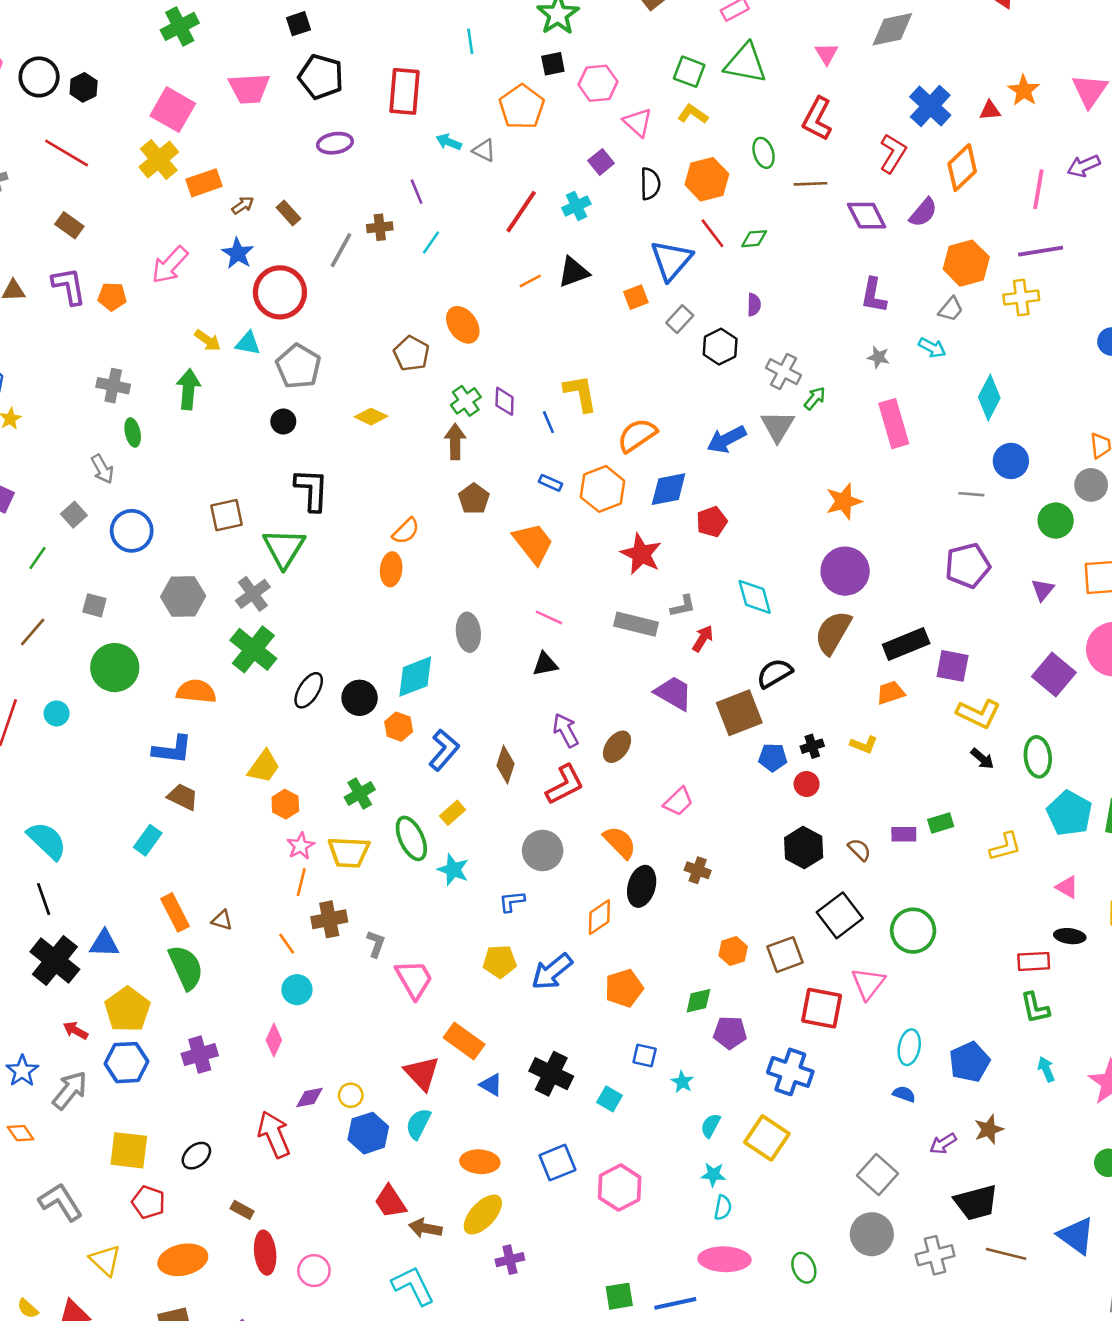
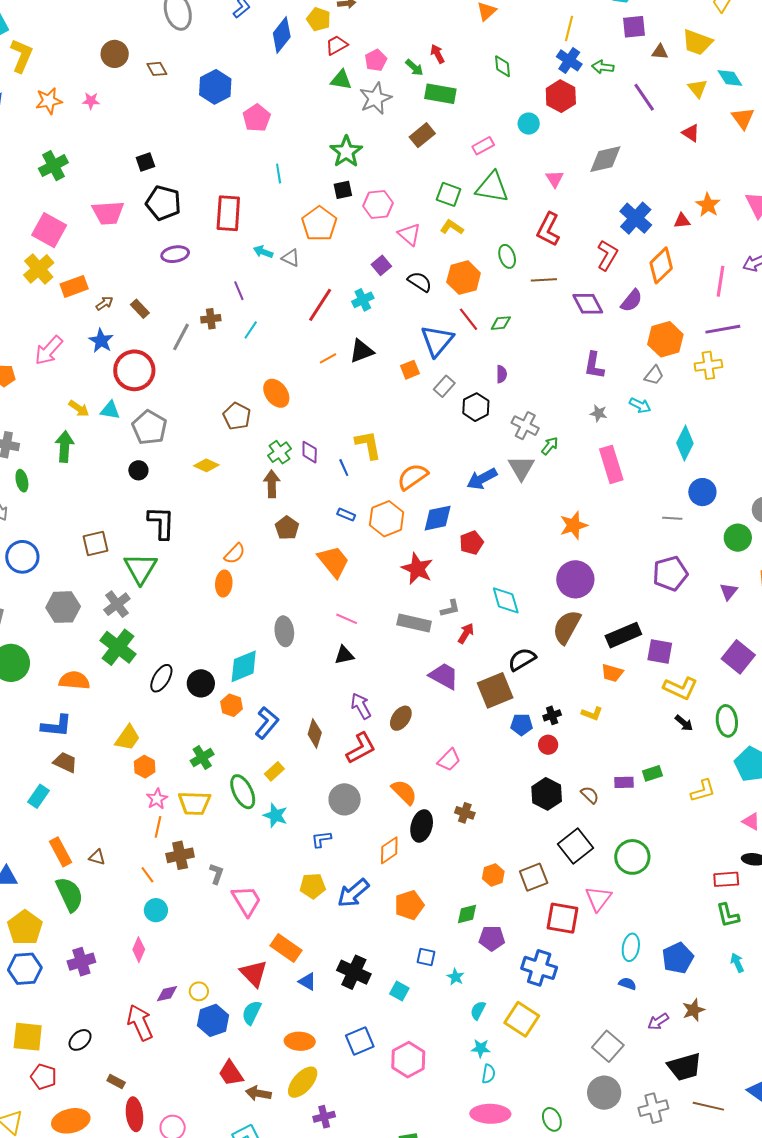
black semicircle: (650, 184) -> (420, 282), turned -55
orange trapezoid: (891, 693) -> (612, 673), turned -145

